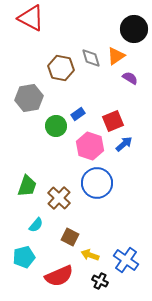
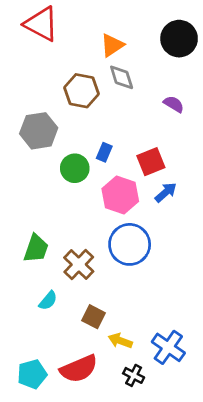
orange triangle: (116, 56) -> (112, 45), moved
blue rectangle: (78, 114) -> (104, 152), turned -32
cyan pentagon: (24, 257) -> (32, 374), moved

